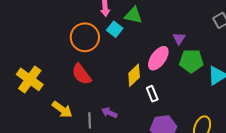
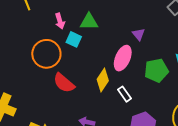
green pentagon: (191, 61) -> (156, 70), moved
red semicircle: (81, 74) -> (64, 83), moved

